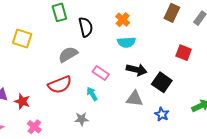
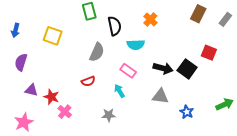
cyan semicircle: (126, 42) -> (136, 45), moved
gray semicircle: (68, 54) -> (97, 52), turned 144
black square: (162, 82) -> (187, 69), moved
red semicircle: (60, 85) -> (88, 81), size x0.6
pink cross: (34, 127) -> (65, 112), moved

